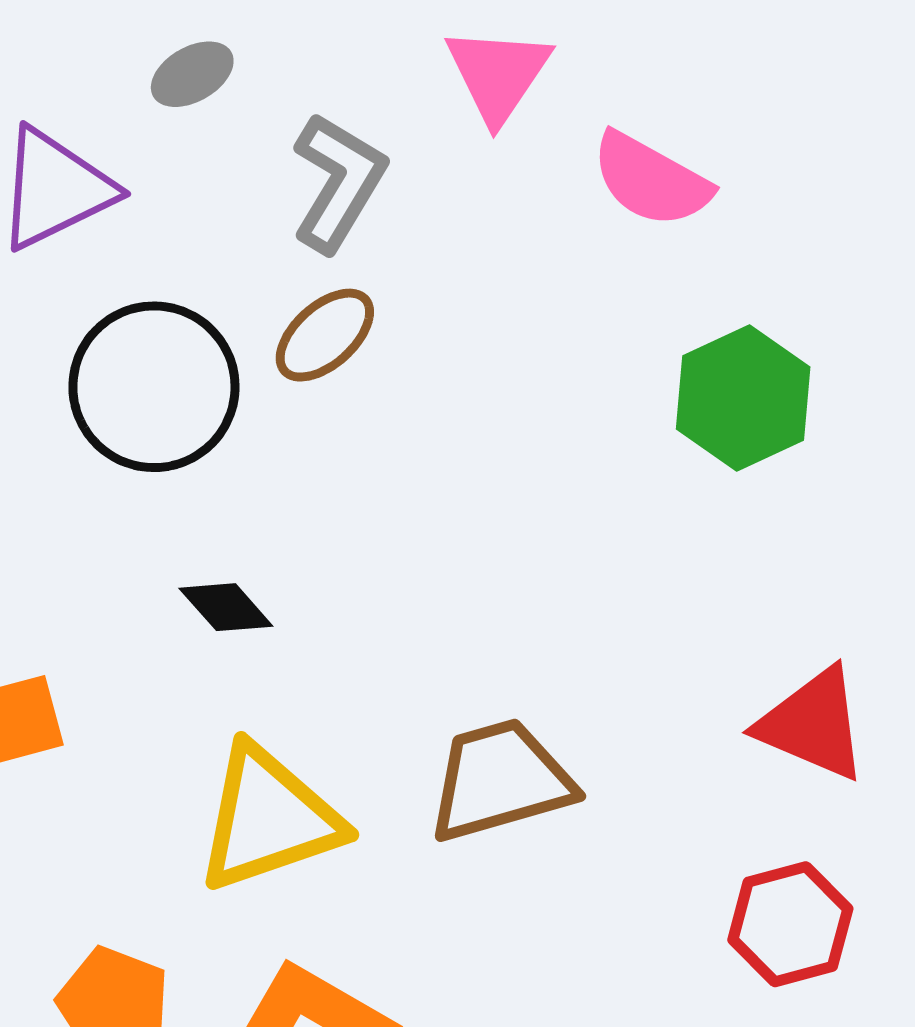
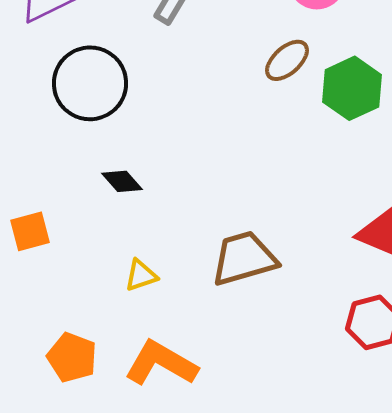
brown ellipse: (325, 335) -> (287, 60), moved
yellow triangle: (269, 819) -> (141, 275), size x0.5

